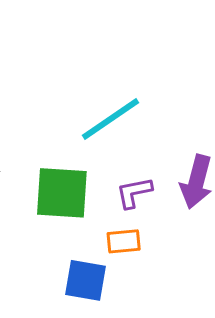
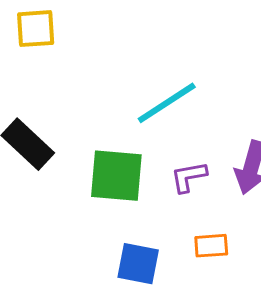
orange rectangle: (124, 241) -> (211, 246), moved

